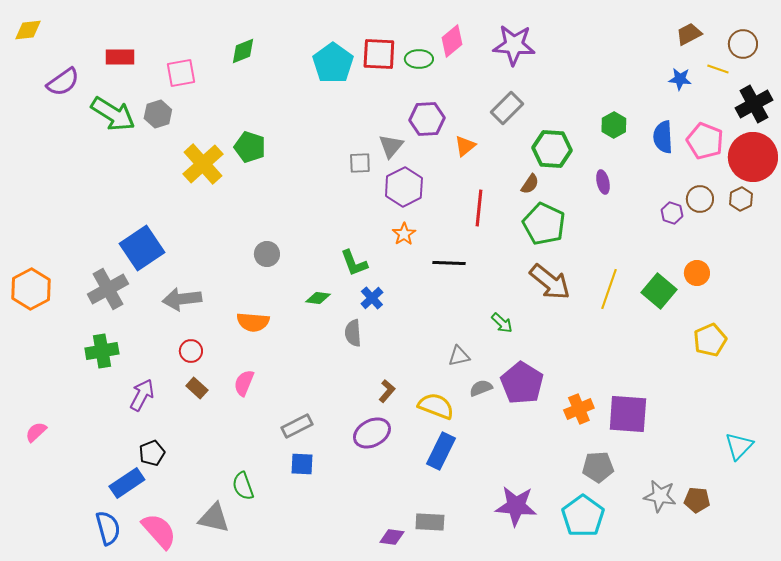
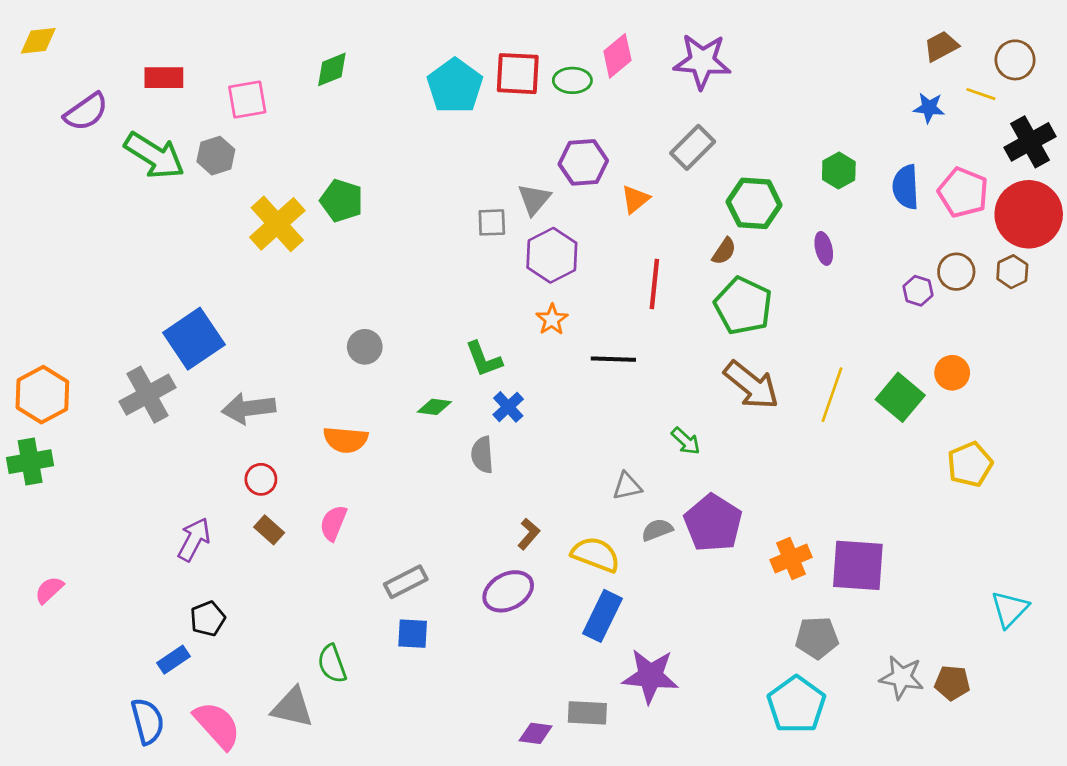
green cross: (102, 351) -> (30, 462), moved
blue rectangle: (127, 483) -> (173, 660), size x0.7
purple star: (516, 506) -> (650, 676), moved

